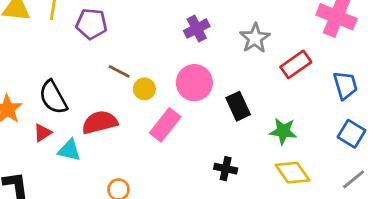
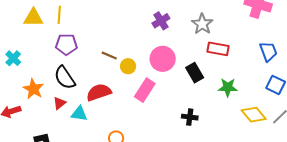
purple pentagon: (91, 24) -> (66, 44), moved
red rectangle: (296, 64) -> (218, 49), moved, turned 50
yellow diamond: (292, 173) -> (254, 115), moved

